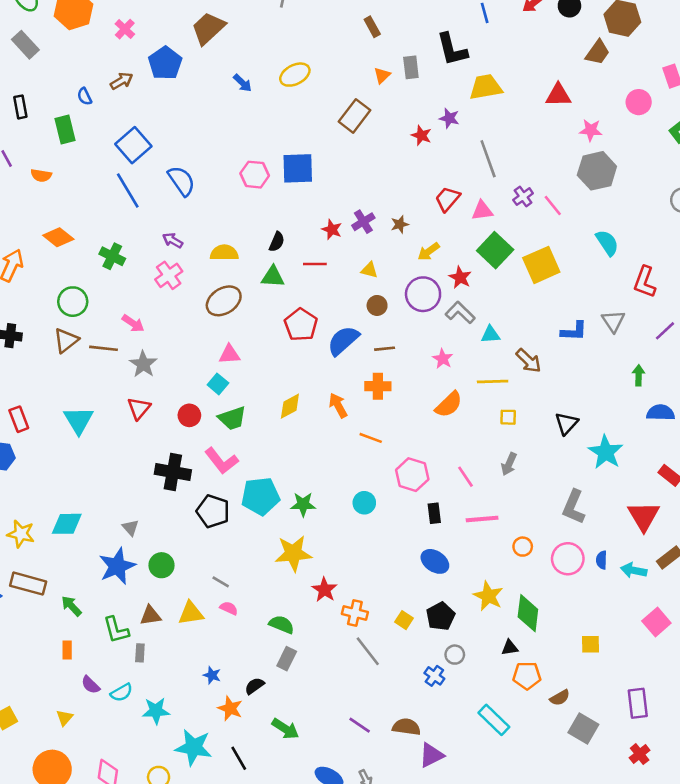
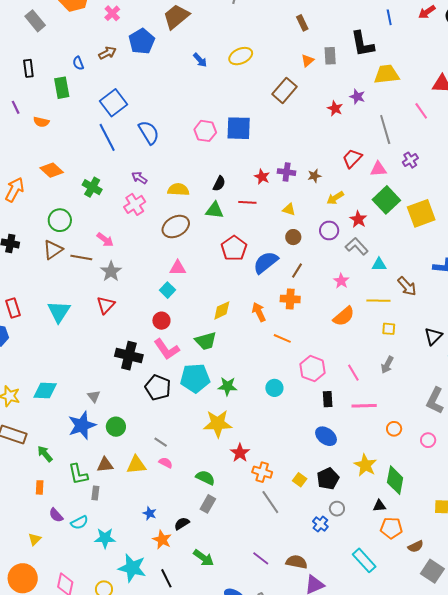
pink line: (553, 206) -> (421, 111), moved
purple cross: (363, 222) -> (287, 172), turned 36
purple circle: (423, 294) -> (329, 230), size x0.7
brown line: (385, 349) -> (297, 271), turned -56
red circle: (189, 415) -> (161, 321), moved
green trapezoid: (232, 418) -> (206, 341), moved
pink circle: (568, 559) -> (428, 440), size x0.6

